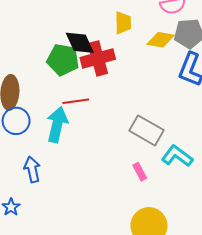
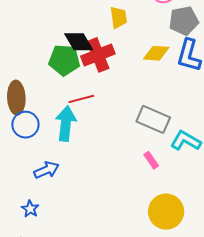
yellow diamond: (161, 40) -> (156, 53), moved
blue arrow: (32, 169) -> (47, 170), turned 85

